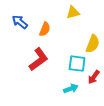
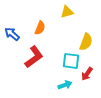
blue arrow: (20, 22) -> (12, 34), moved

